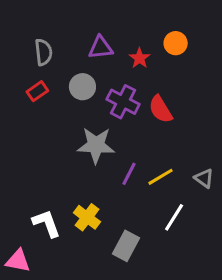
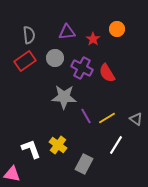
red rectangle: (37, 91) -> (25, 61), size x1.5
purple line: (129, 174) -> (86, 116), turned -56

